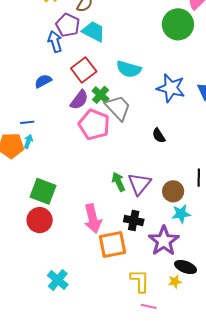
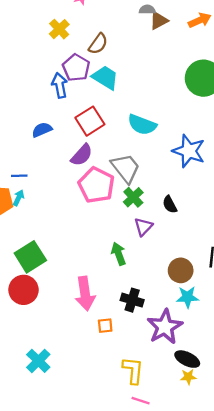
green cross: (101, 95) -> (133, 197), moved
purple triangle: (139, 184) -> (143, 227), moved, size x0.7
green square: (43, 191) -> (30, 257), turned 32
orange square: (113, 245) -> (105, 326), size x0.5
yellow star: (175, 282) -> (188, 377), moved

